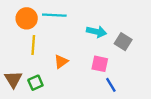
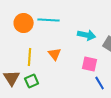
yellow line: (33, 45) -> (30, 57), moved
orange triangle: (61, 62) -> (55, 54), moved, turned -32

